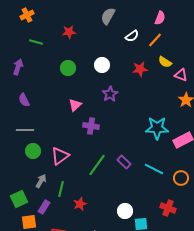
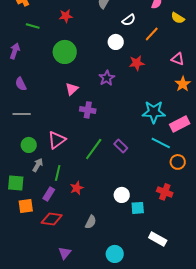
orange line: (155, 40) -> (152, 34), moved
yellow semicircle: (165, 62) -> (178, 18), moved
white circle: (102, 65) -> (116, 42), moved
green circle: (68, 68) -> (65, 52), size x1.5
red star: (140, 69) -> (137, 63), moved
green circle: (33, 151) -> (29, 145), moved
cyan line: (154, 169) -> (161, 143), moved
green square: (19, 199) -> (16, 183), turned 30
purple rectangle: (44, 207) -> (49, 194), moved

